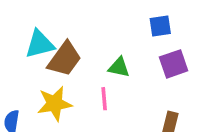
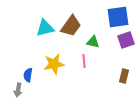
blue square: (160, 26) -> (118, 17), size x1.6
brown trapezoid: (64, 59) -> (71, 26), moved

